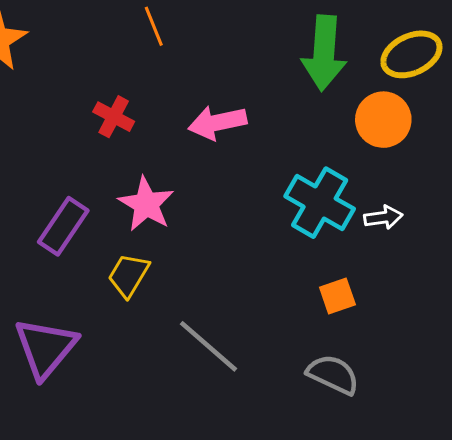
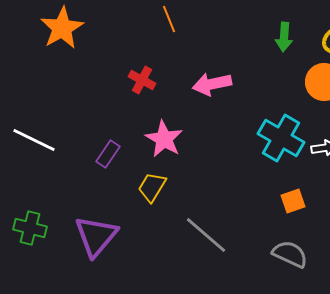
green arrow: (324, 53) -> (284, 37), size x0.6
purple rectangle: (63, 226) -> (108, 154), size x0.7

